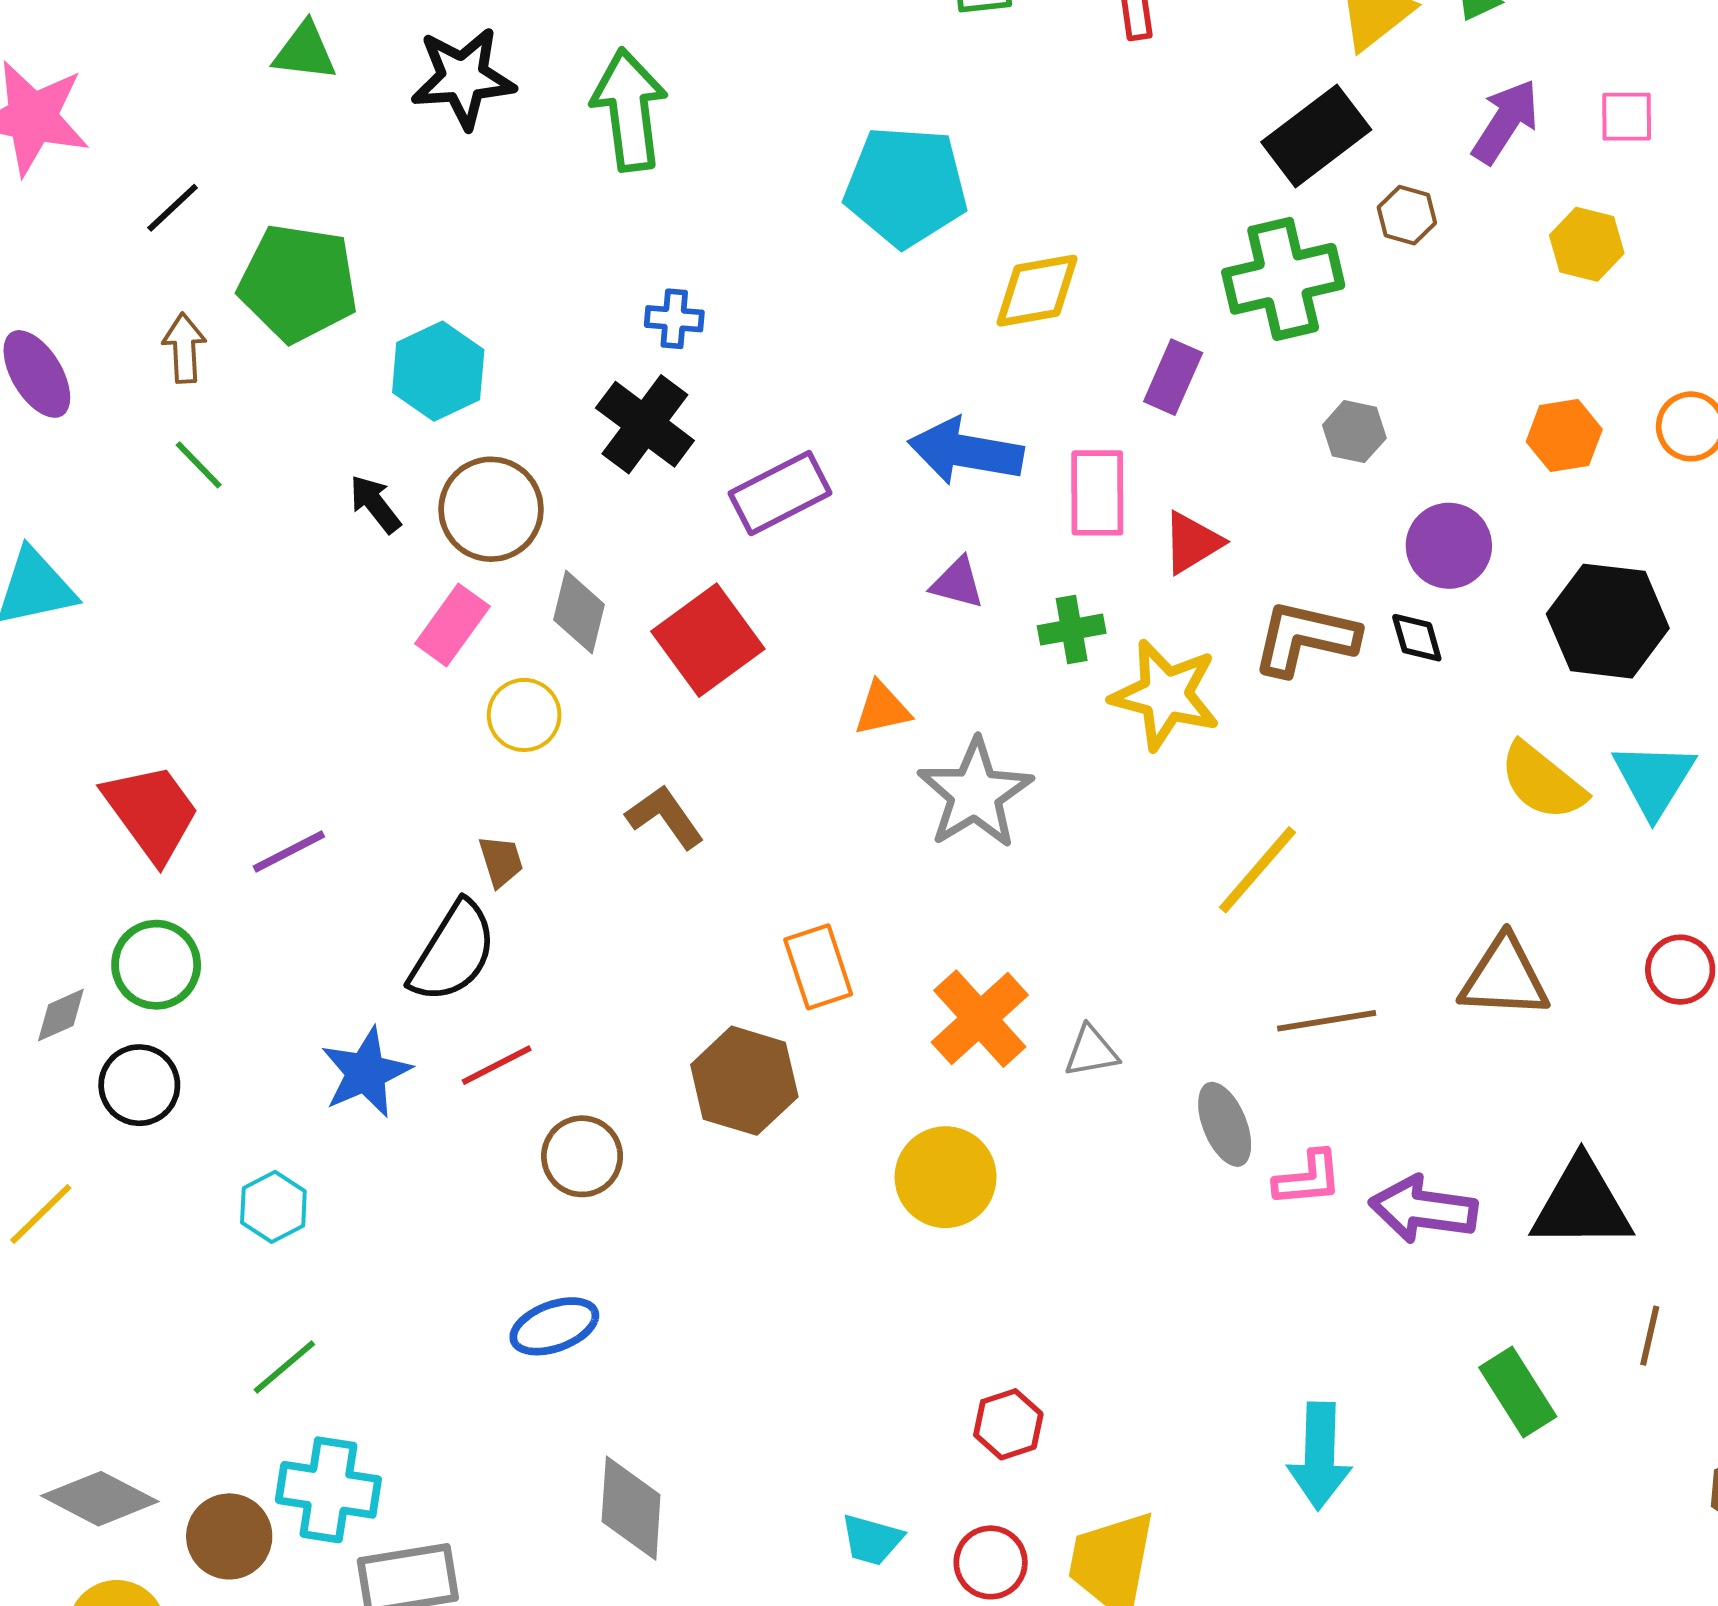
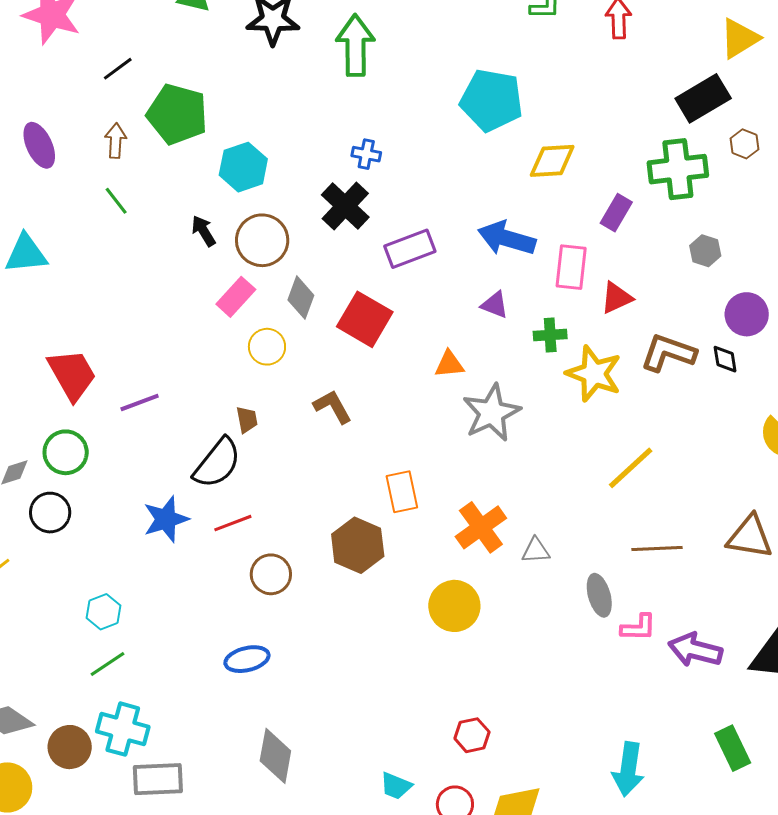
red square: (708, 640) -> (365, 319), turned -30
cyan hexagon: (273, 1207) -> (103, 612), moved

